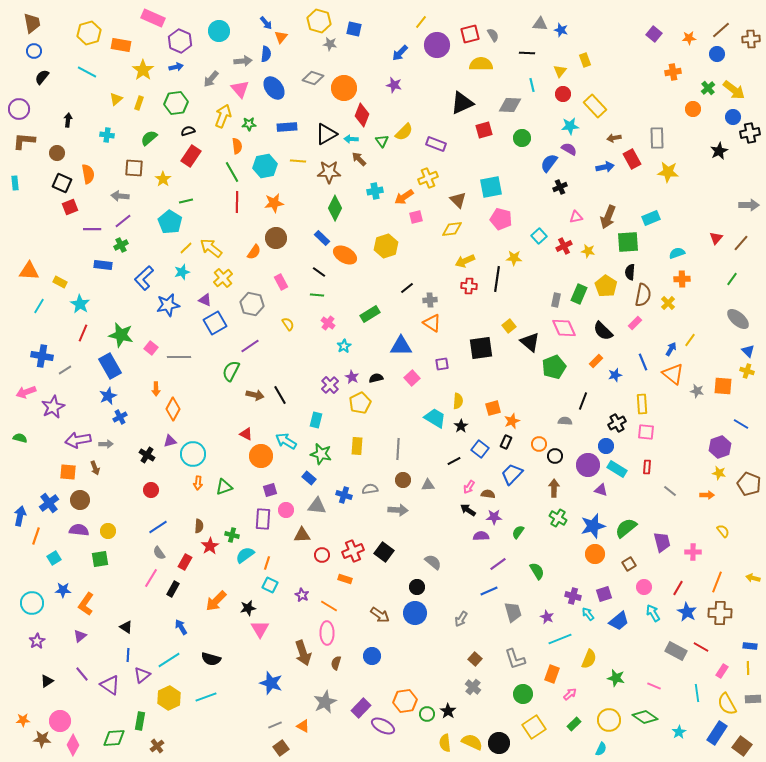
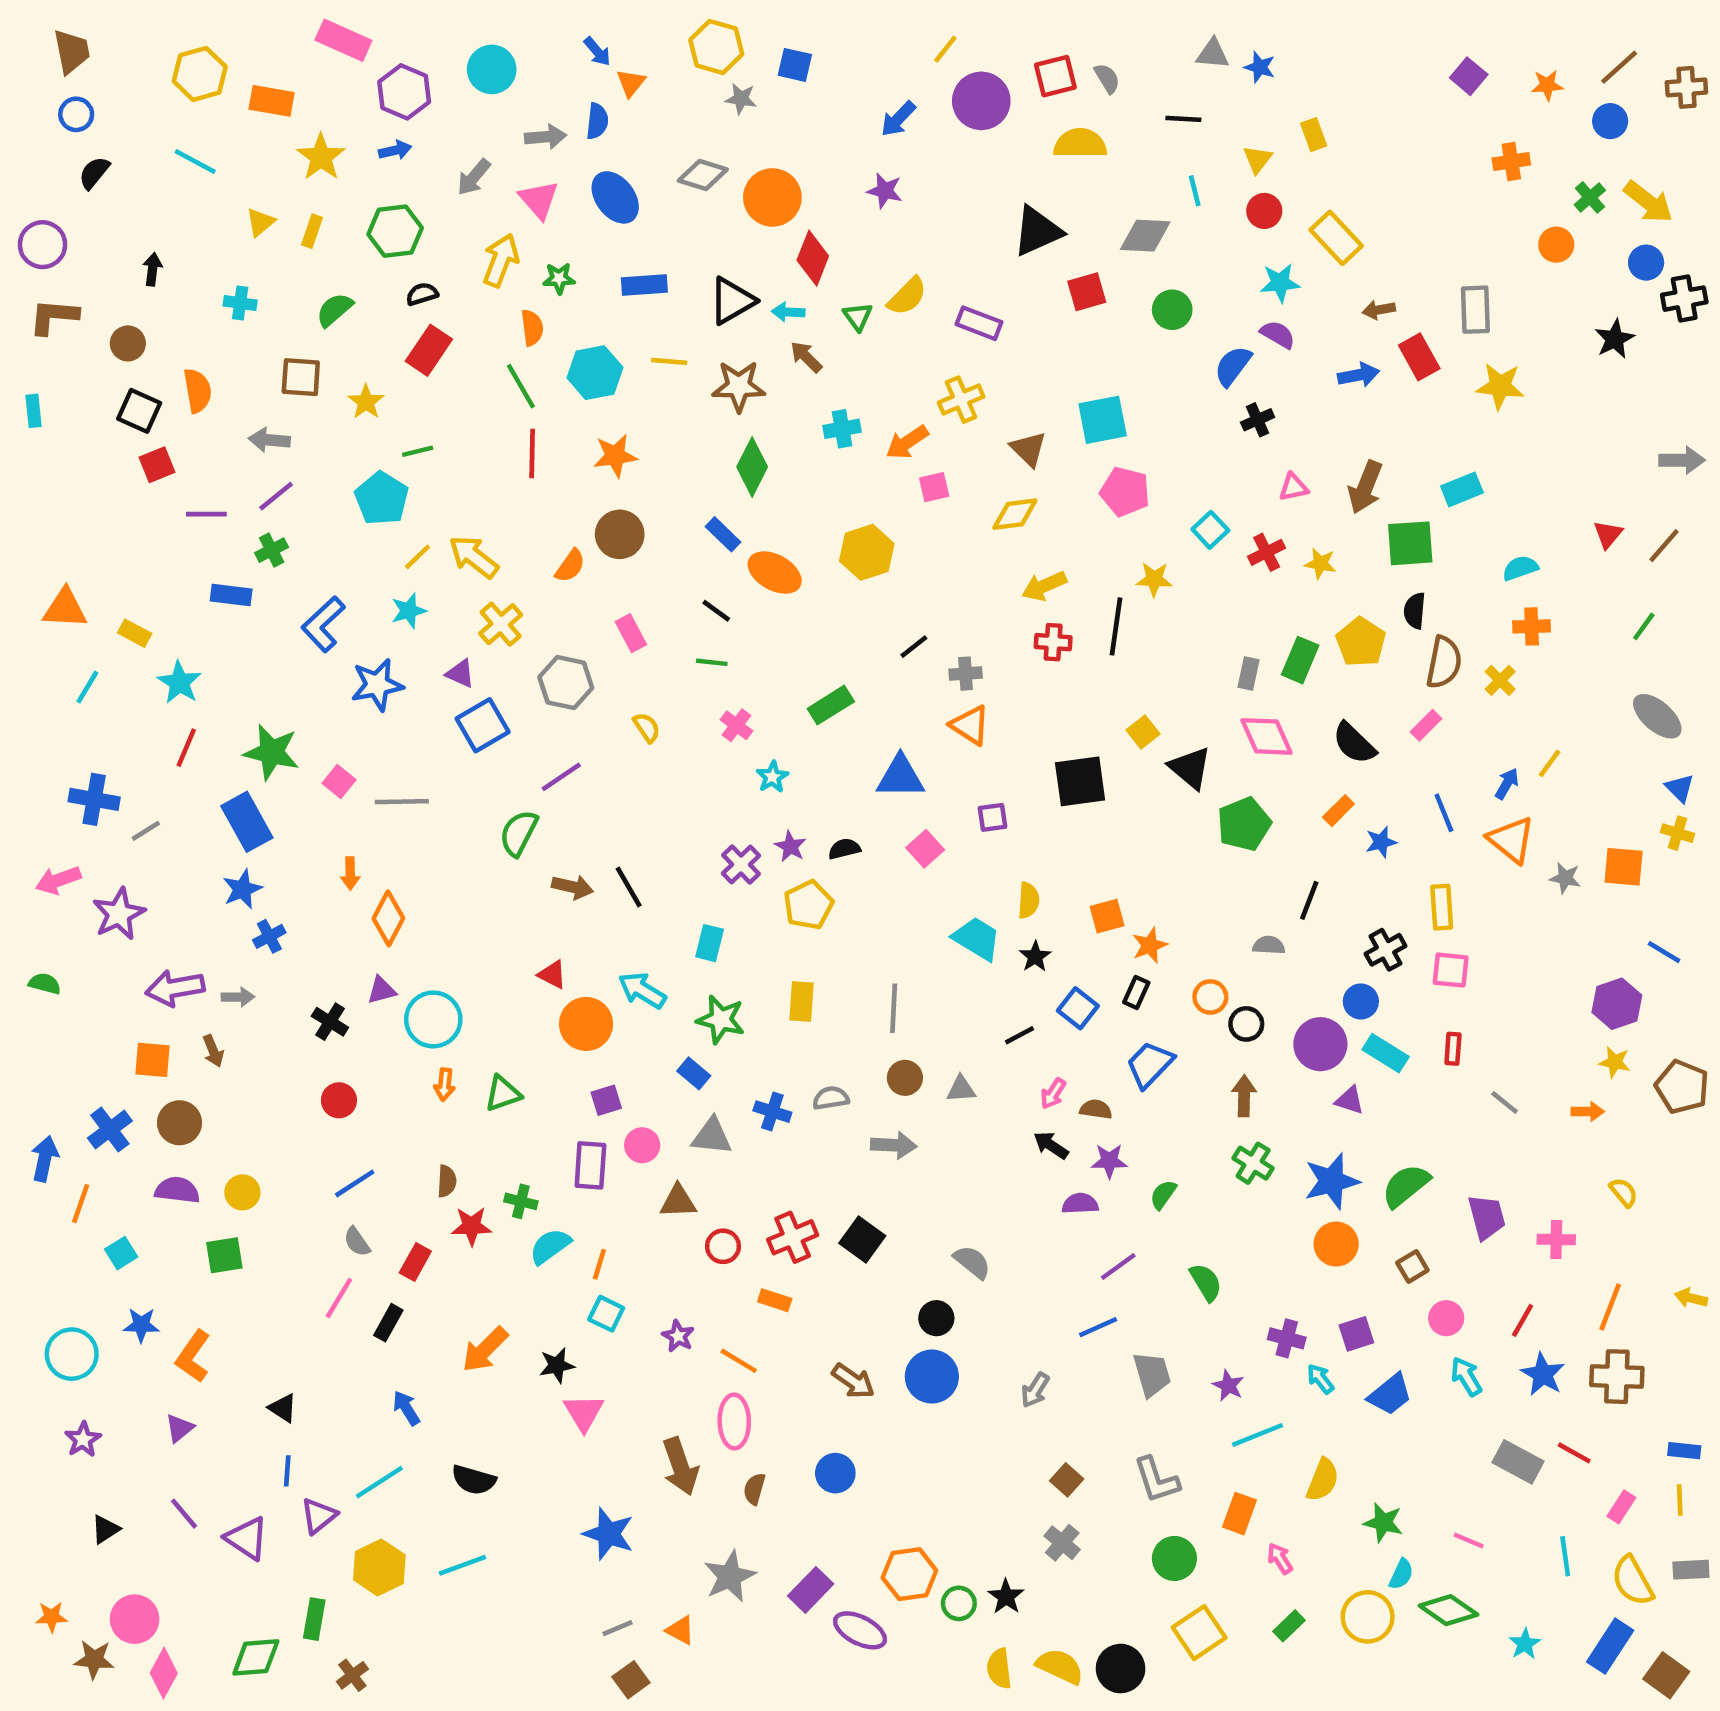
red star: (210, 546) -> (471, 1226), turned 30
pink arrow: (570, 694) -> (1280, 1558), turned -80
cyan semicircle: (601, 749) -> (1401, 1574), moved

